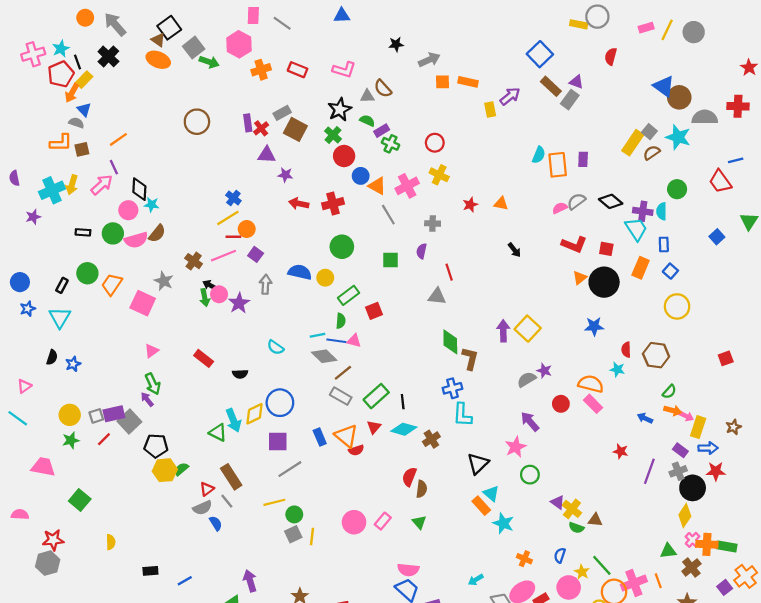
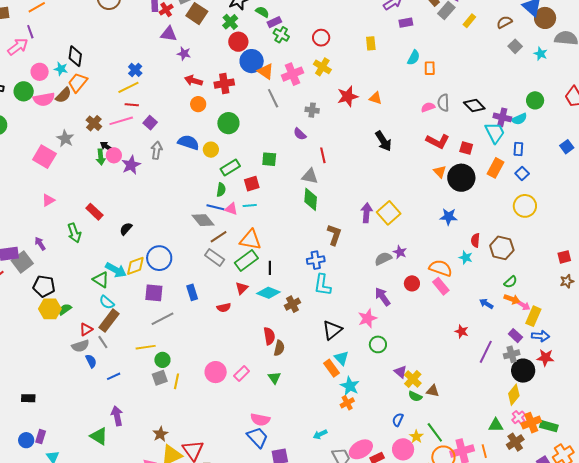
yellow rectangle: (490, 110) -> (371, 43), moved
cyan star: (678, 137) -> (541, 54), size x0.6
yellow rectangle: (633, 143) -> (469, 21), moved, size x0.6
brown semicircle: (652, 153) -> (504, 22), moved
purple rectangle: (583, 159) -> (406, 23), moved, turned 72
orange rectangle: (558, 165) -> (430, 68), size x0.6
blue circle: (361, 176) -> (252, 61), size x1.5
black diamond: (139, 189) -> (75, 56), moved
gray semicircle: (576, 201) -> (443, 103), turned -60
red star: (470, 205) -> (348, 96), size x1.5
cyan semicircle: (662, 211) -> (519, 119), turned -119
orange circle: (247, 229) -> (198, 104), moved
black arrow: (514, 250) -> (383, 141), size x1.5
purple semicircle: (421, 251) -> (300, 134), turned -64
green square: (391, 260) -> (269, 159), moved
orange triangle: (580, 278) -> (440, 172), turned -40
orange trapezoid: (112, 284) -> (78, 82), moved
cyan line: (318, 335) -> (250, 206), moved
green diamond: (450, 342) -> (311, 199), moved
cyan semicircle: (275, 347) -> (107, 302), moved
black semicircle: (240, 374) -> (126, 229), turned 128
green arrow: (153, 384) -> (74, 233), moved
cyan arrow: (233, 420) -> (116, 270), turned -45
brown star: (733, 427) -> (567, 281), moved
orange triangle: (346, 436) -> (250, 240), moved, turned -35
brown rectangle: (231, 477) -> (109, 321), turned 65
red semicircle: (409, 477) -> (269, 336), turned 144
orange cross: (707, 544) -> (531, 423), turned -30
orange cross: (524, 559) -> (347, 403), moved, turned 32
blue line: (185, 581) -> (114, 376), moved

